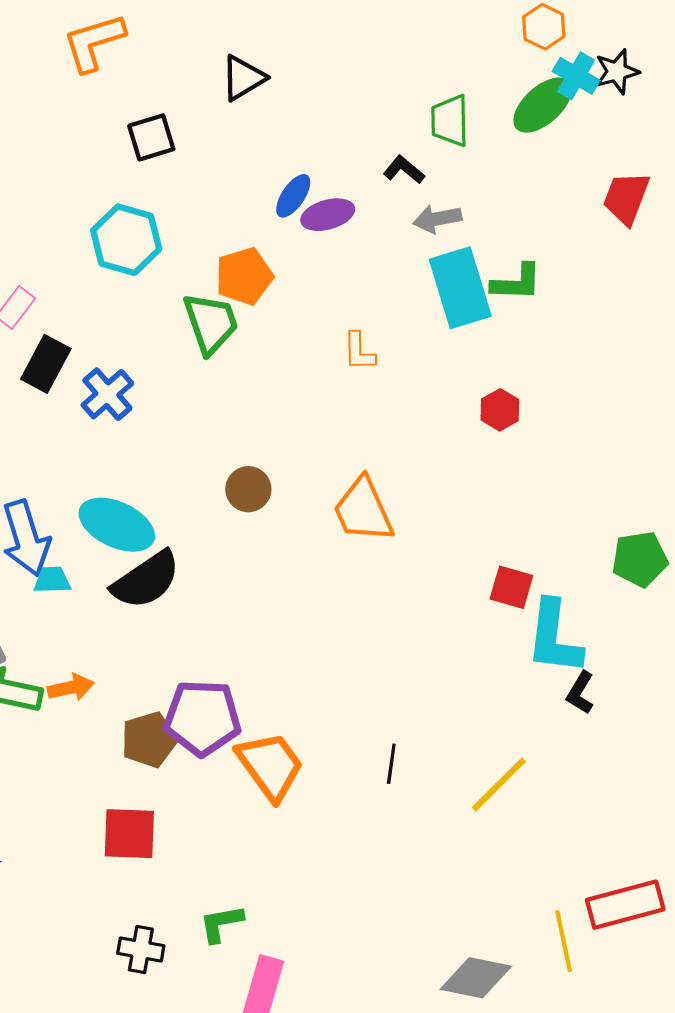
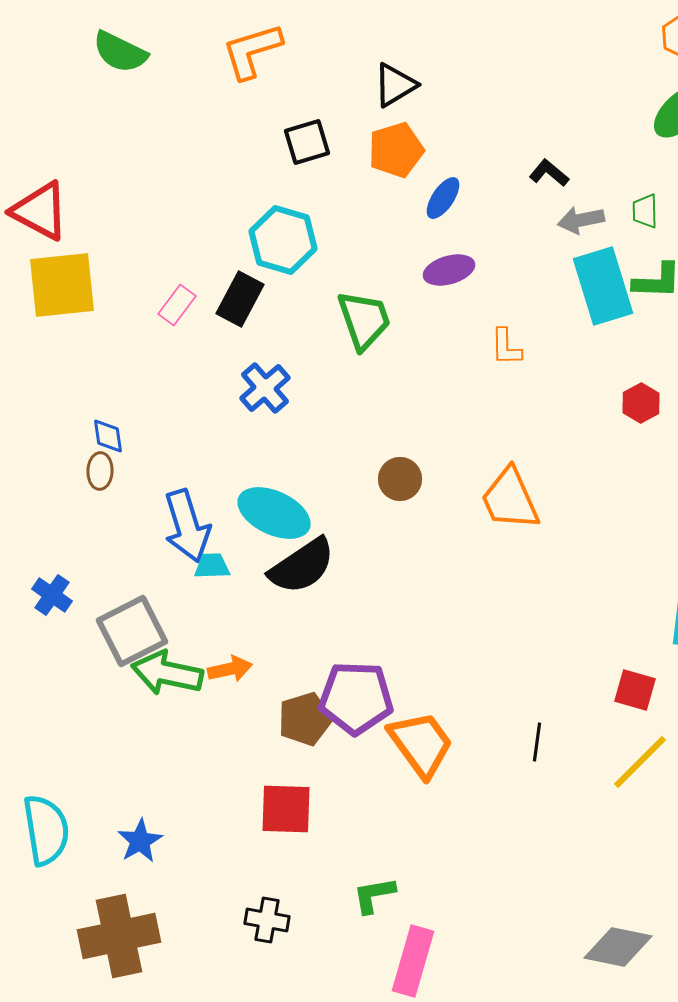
green trapezoid: (450, 121) -> (645, 211), moved, size x0.7
purple ellipse: (328, 215) -> (449, 270), moved
orange pentagon: (244, 276) -> (396, 150), moved
black rectangle: (46, 364) -> (240, 299), moved
red square: (511, 587) -> (635, 690), moved
black cross: (141, 950) -> (267, 920), moved

